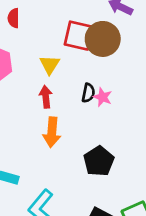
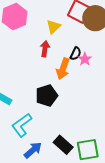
orange arrow: (52, 132) -> (63, 69), moved
black pentagon: (99, 161) -> (47, 96), moved

